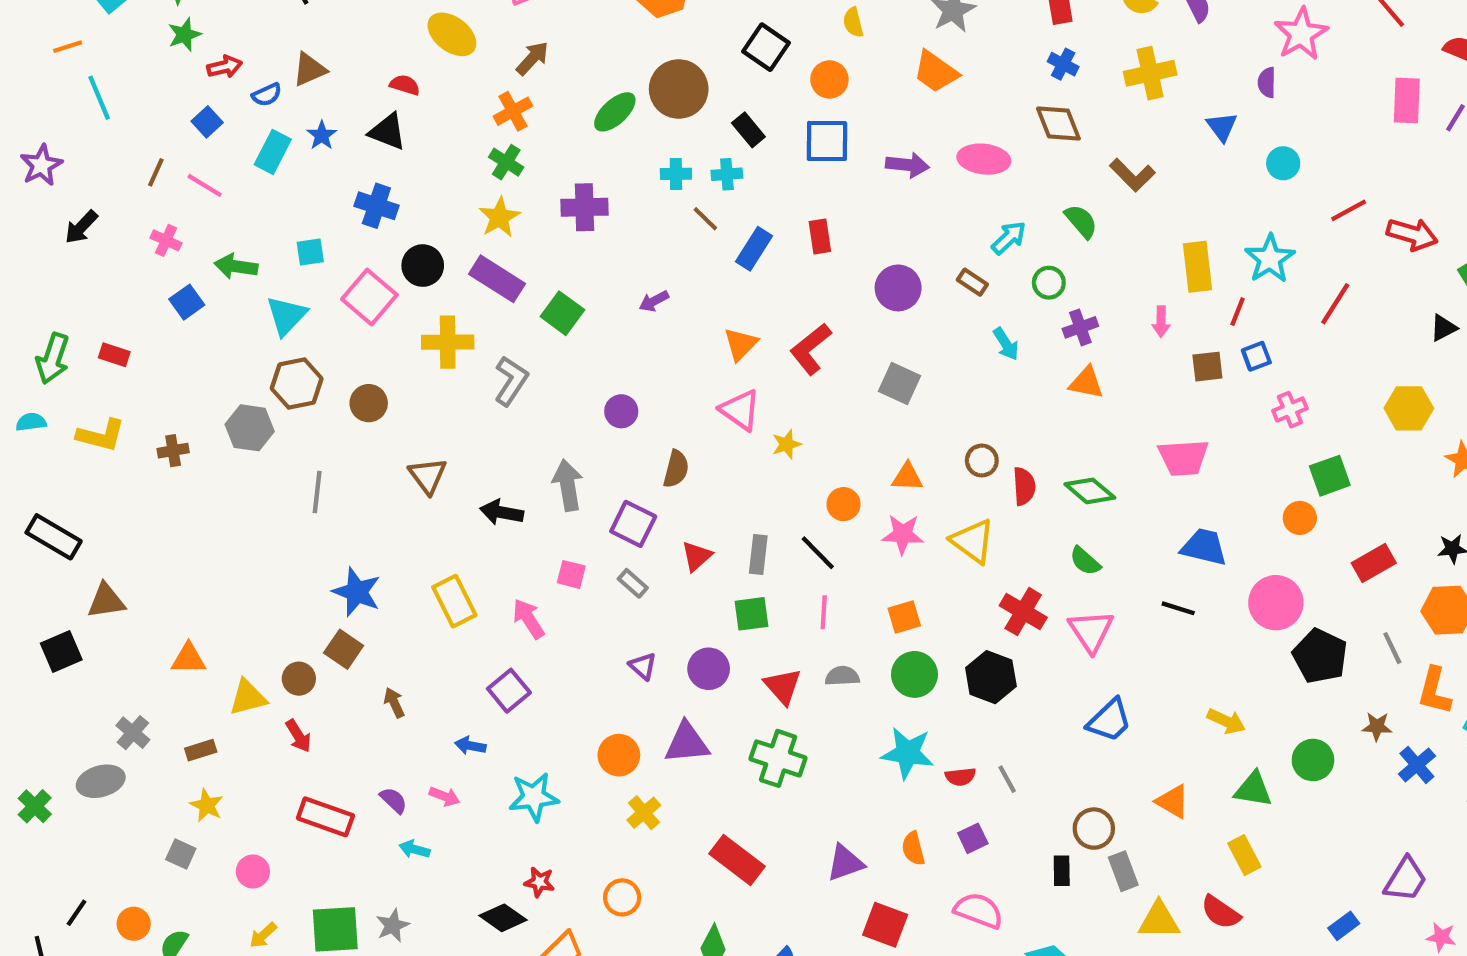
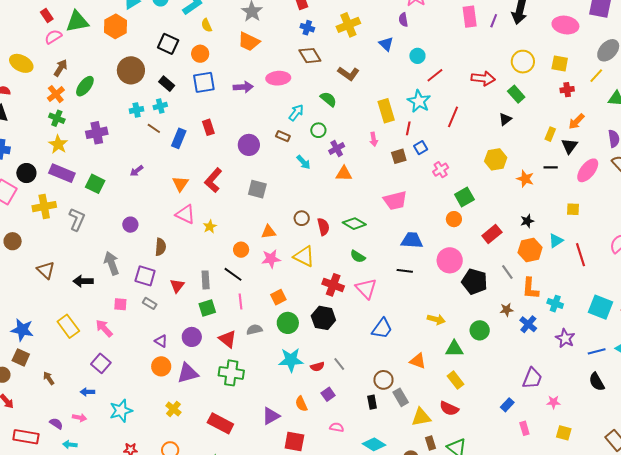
green ellipse: (615, 112) -> (85, 86), moved
red line: (1349, 210) -> (435, 75), moved
orange circle: (619, 755) -> (161, 366), moved
pink semicircle: (979, 911) -> (337, 427), size x0.6

